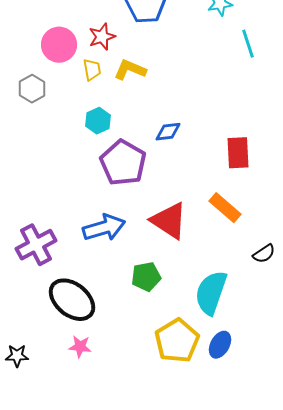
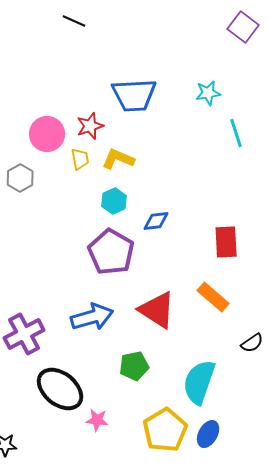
cyan hexagon: (98, 121) -> (114, 201), moved
pink star: (80, 347) -> (97, 420), moved

